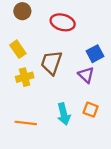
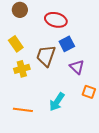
blue square: (95, 54) -> (67, 44), moved
orange square: (91, 110) -> (89, 92), moved
cyan arrow: (64, 114) -> (57, 102), turned 48

